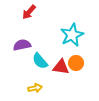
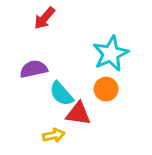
orange circle: (76, 63) -> (106, 89), moved
red triangle: (61, 67) -> (78, 114), moved

